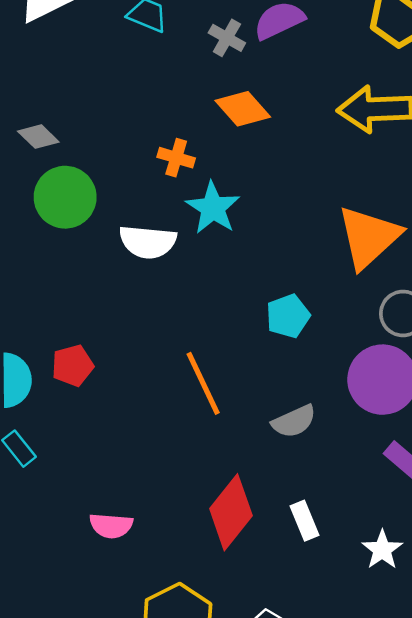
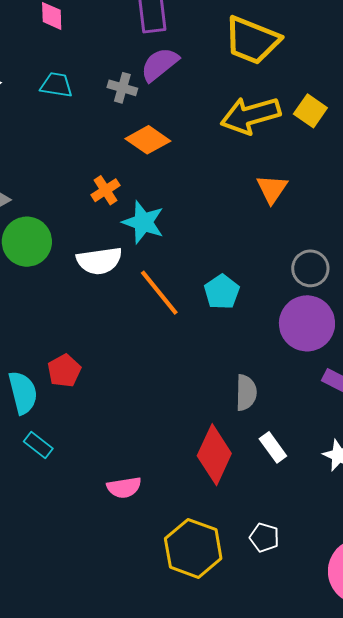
orange cross: (176, 158) -> (105, 190), turned -36
orange triangle: (369, 237) -> (272, 189), moved, size x0.6
orange line: (203, 383) -> (159, 293), moved
gray semicircle: (294, 421) -> (246, 393), moved, turned -51

